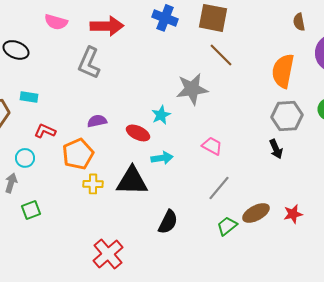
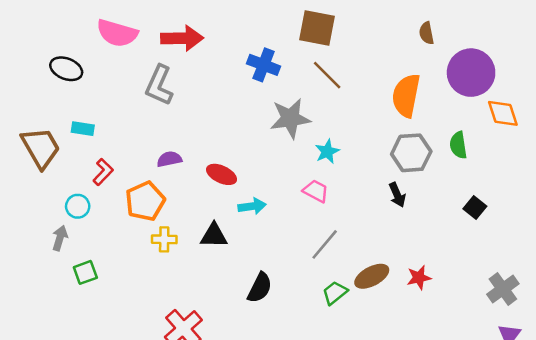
blue cross: (165, 18) -> (264, 65), moved
pink semicircle: (56, 22) -> (117, 33), size x1.4
cyan star: (161, 115) -> (327, 152), moved
red L-shape: (45, 131) -> (103, 172), turned 110
black triangle: (132, 181) -> (214, 236), size x0.7

